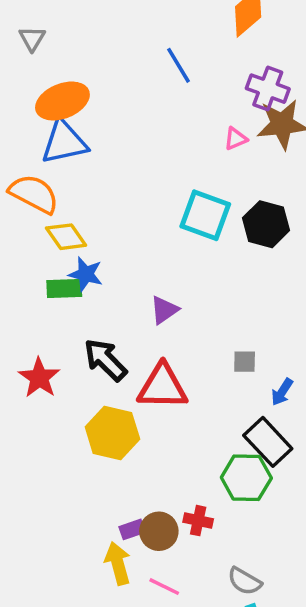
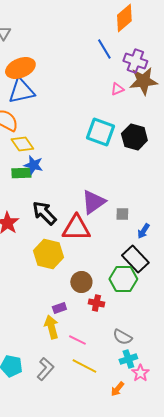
blue line: (179, 65) -> (104, 49), moved
purple triangle: (164, 310) -> (93, 202), moved, size x1.5
brown circle: (159, 531) -> (81, 282), moved

